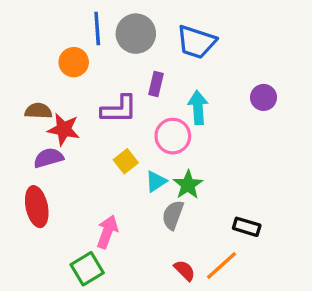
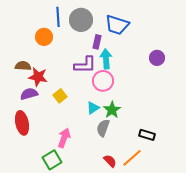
purple rectangle: (156, 84) -> (97, 42), moved
cyan arrow: (198, 108) -> (106, 59), moved
purple L-shape: (119, 109) -> (85, 65), moved
yellow square: (126, 161) -> (60, 96), moved

